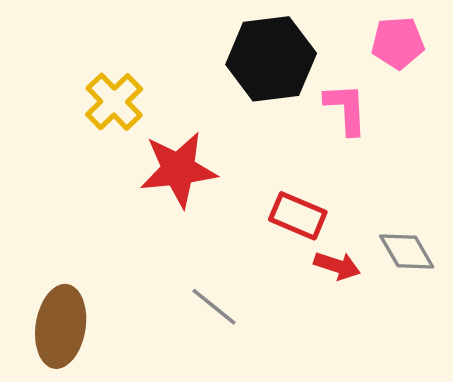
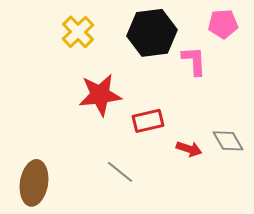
yellow cross: (114, 102) -> (78, 32), moved
red rectangle: (298, 216) -> (148, 121), moved, turned -36

